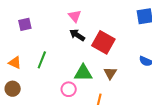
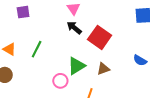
green triangle: (83, 73) -> (76, 66), turned -36
brown triangle: (110, 73) -> (103, 69), turned 32

